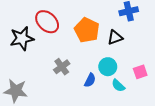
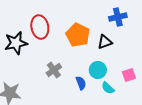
red ellipse: (47, 22) -> (40, 27), turned 35
blue semicircle: (90, 80) -> (81, 83), turned -48

